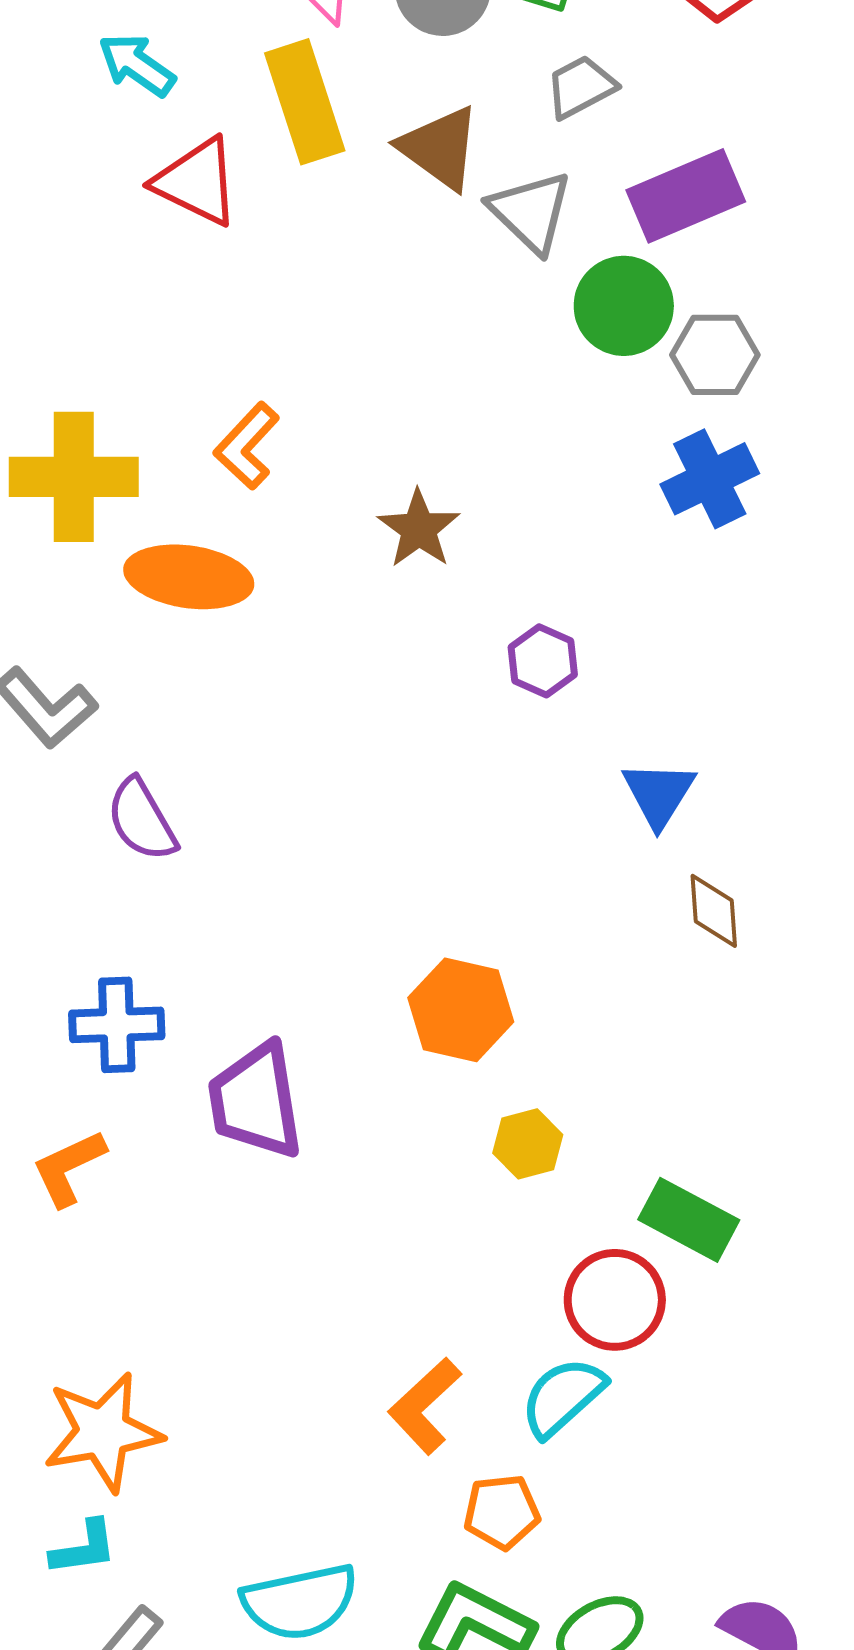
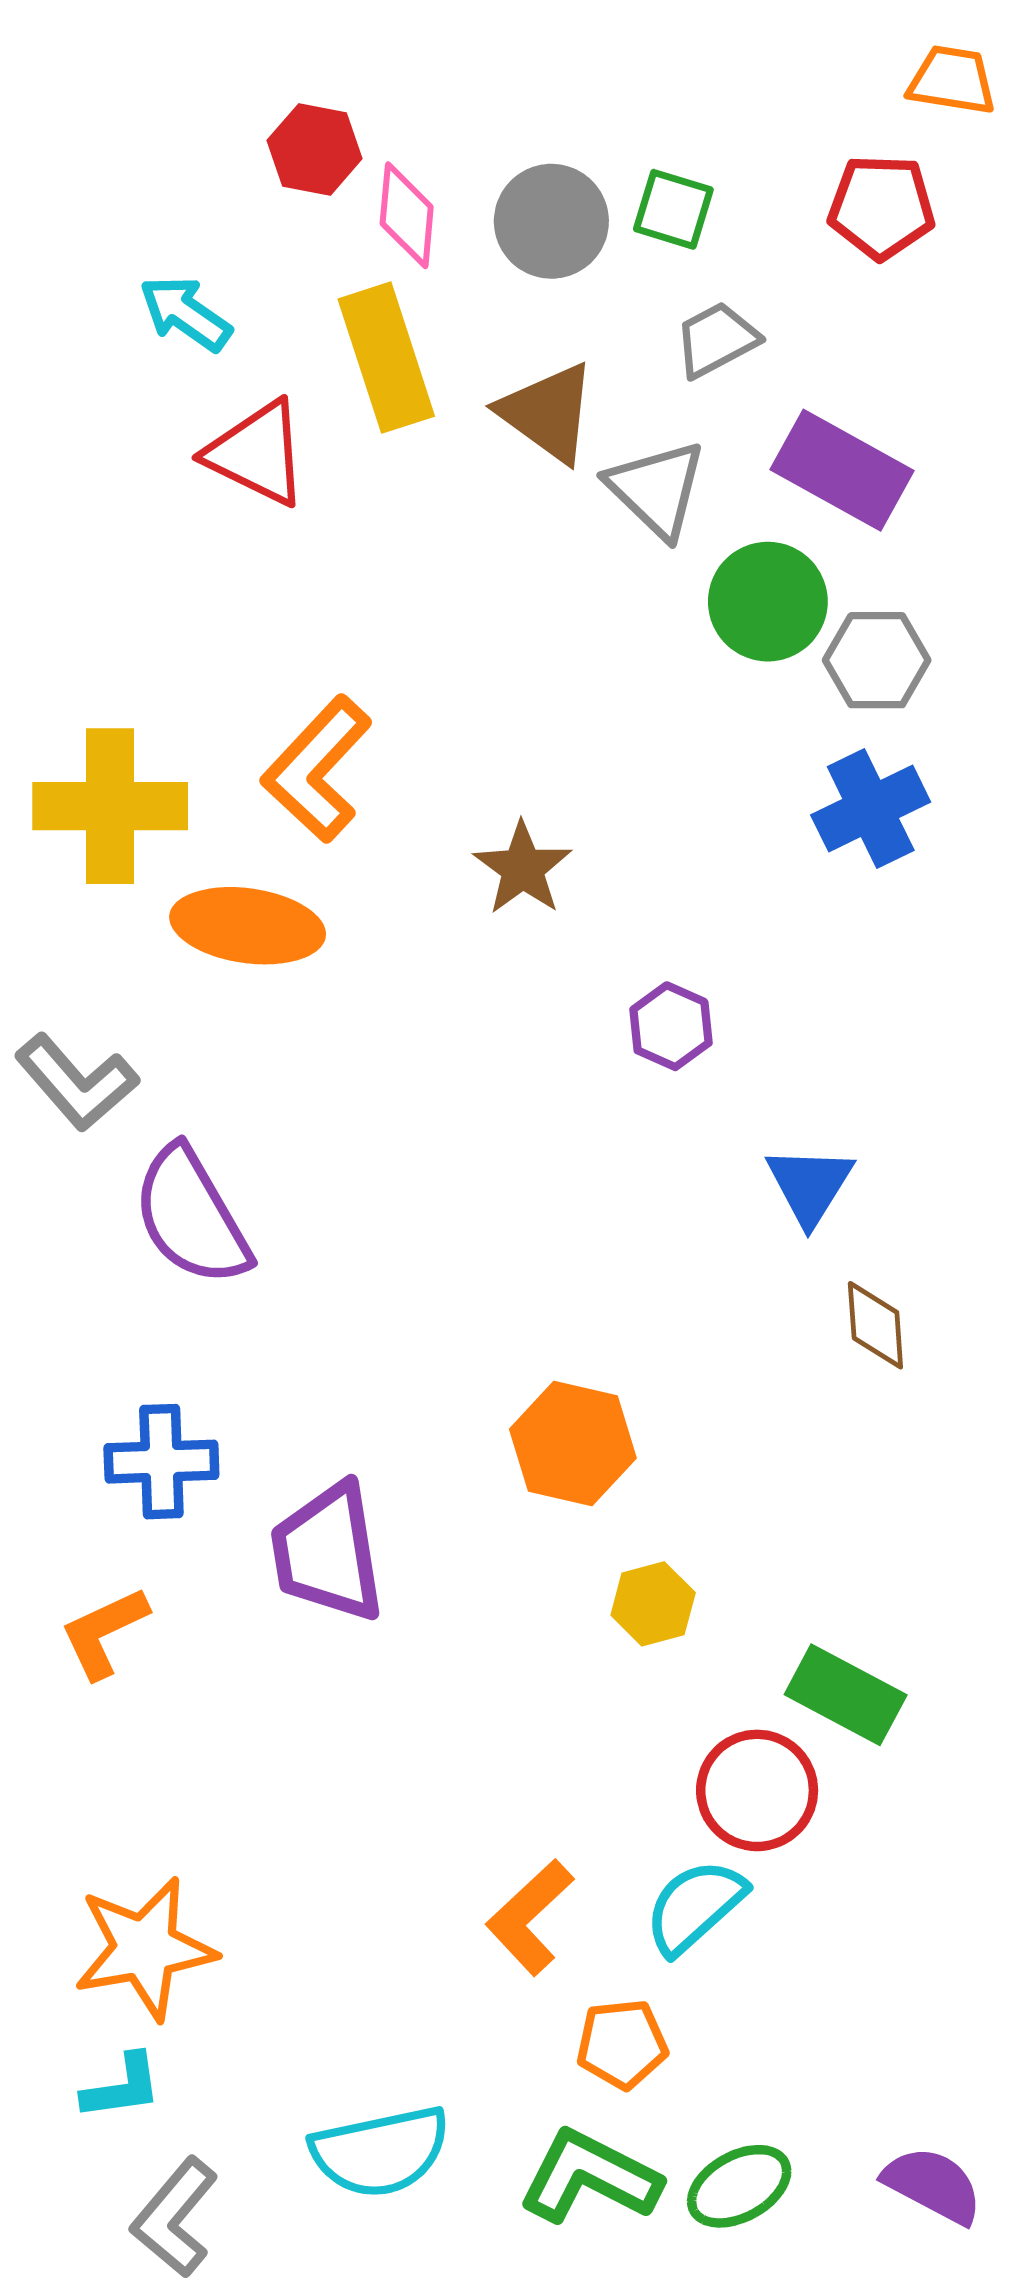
purple rectangle: (686, 196) -> (842, 470), turned 52
orange L-shape: (247, 446) -> (317, 769), size x1.4
purple semicircle: (142, 820) -> (191, 1216), size x1.4

